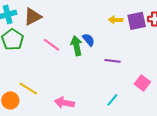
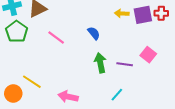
green arrow: (76, 46) -> (100, 63), moved
purple line: (112, 61) -> (125, 64), moved
pink square: (142, 83) -> (148, 55), moved

